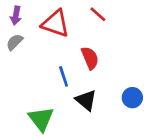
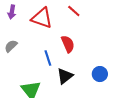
gray semicircle: (15, 42) -> (11, 46), moved
black triangle: (86, 100) -> (65, 76), turned 42

